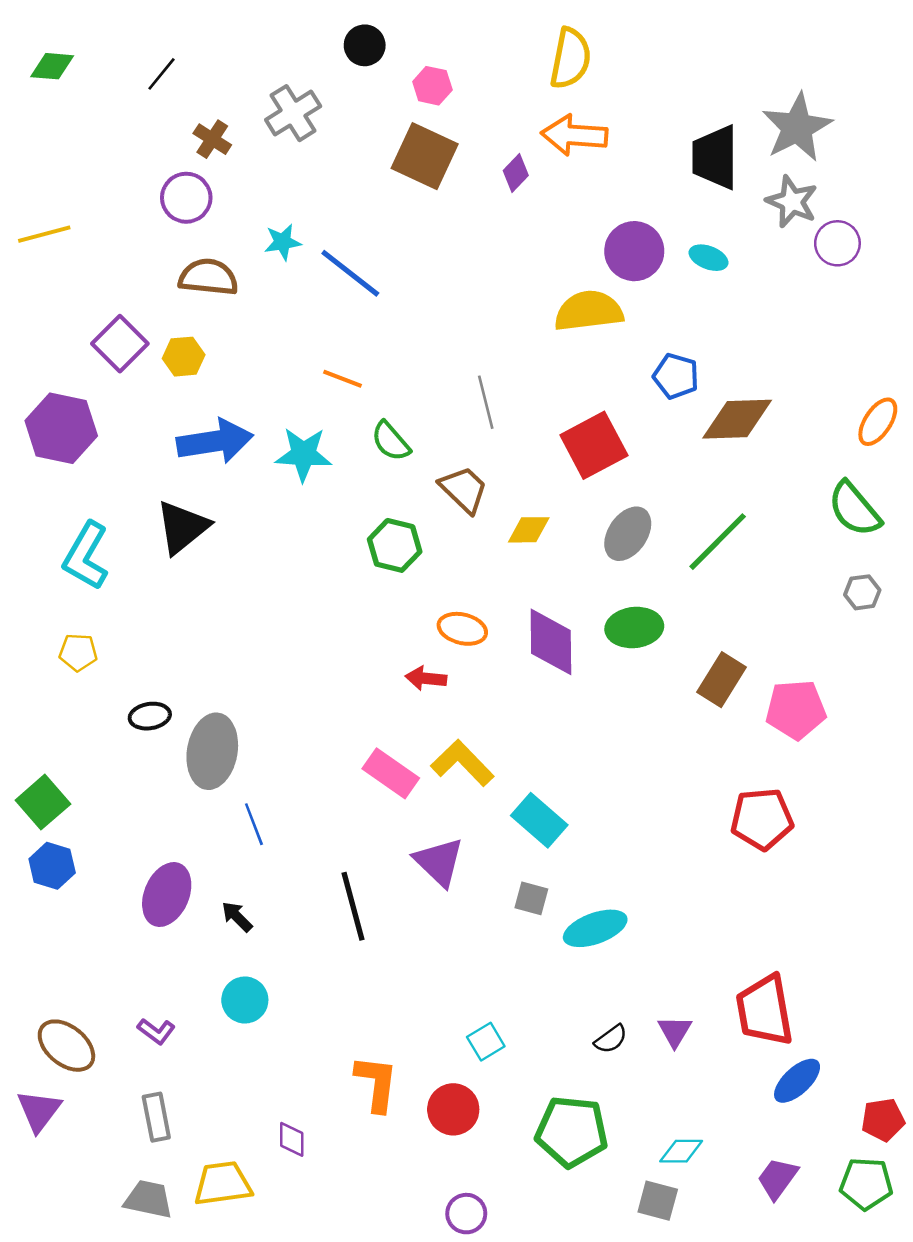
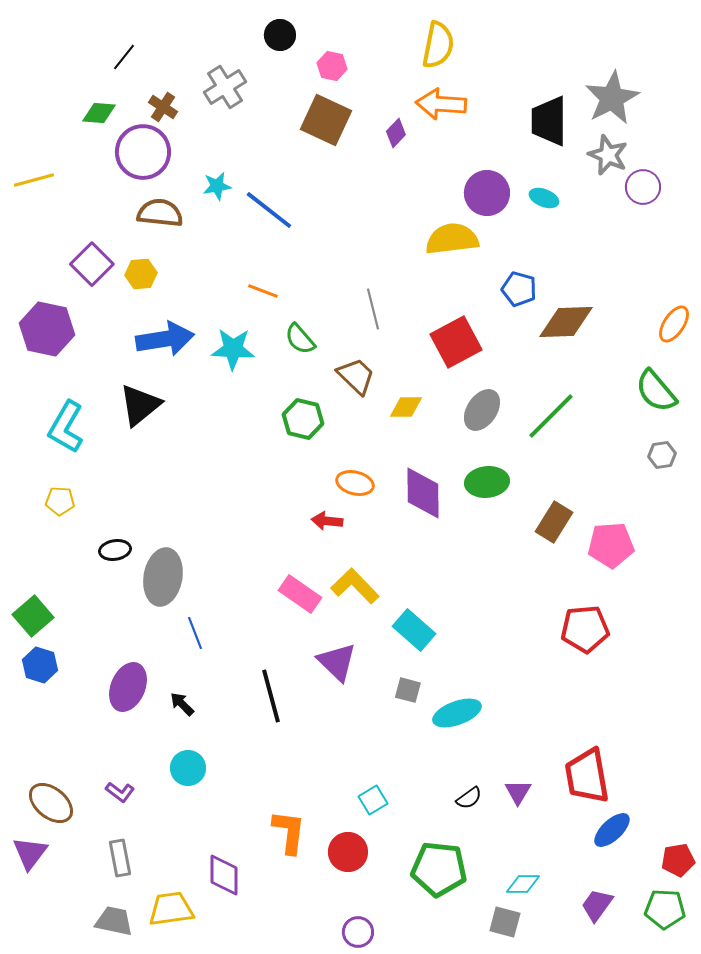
green diamond: (52, 66) -> (99, 113), moved
purple circle: (186, 198) -> (143, 152), size x1.4
purple diamond: (292, 1139) -> (224, 875), size x1.5

